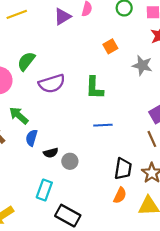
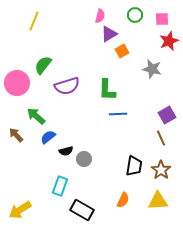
yellow line: (17, 14) -> (34, 21), turned -48
purple triangle: (62, 16) -> (109, 34), moved
blue line: (103, 125) -> (118, 114), moved
blue semicircle: (32, 138) -> (48, 137), turned 35
orange semicircle: (120, 195) -> (123, 200), moved

